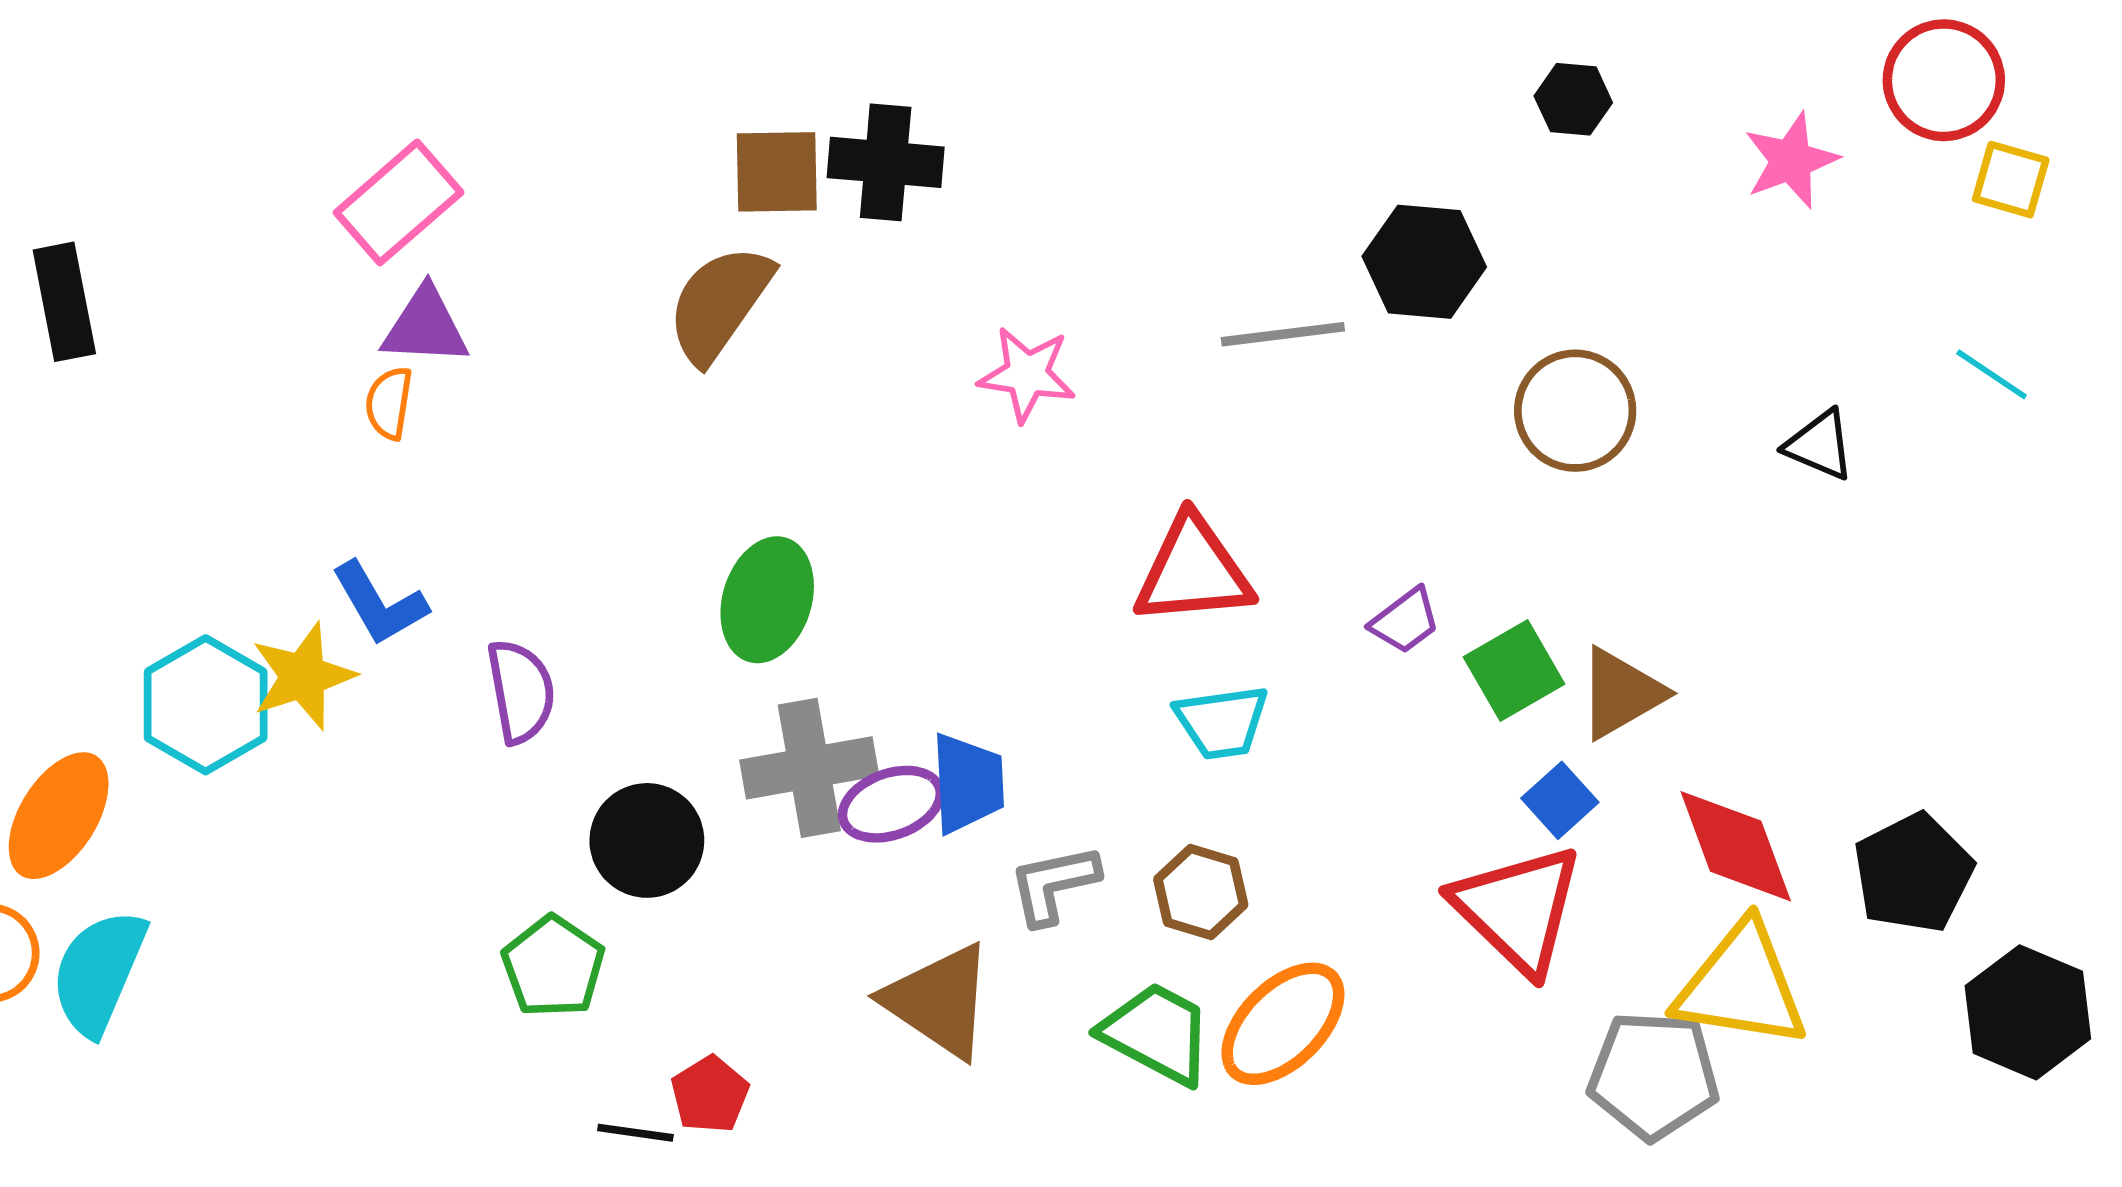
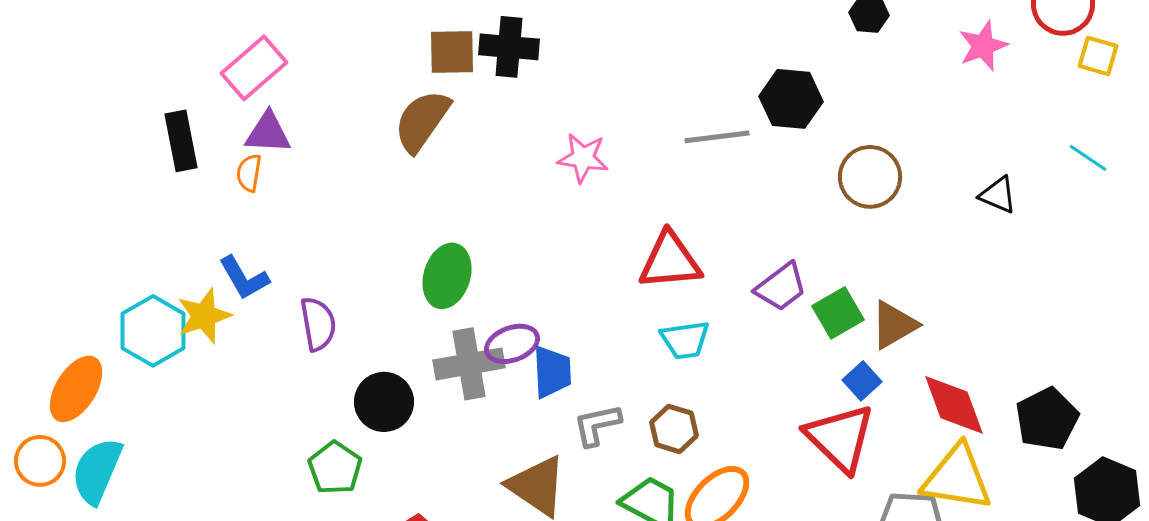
black rectangle: (64, 302) -> (181, 141), moved
purple trapezoid: (1405, 621) -> (781, 287), size x1.4
purple ellipse: (891, 804) -> (512, 344), moved

